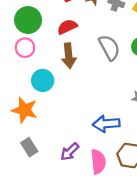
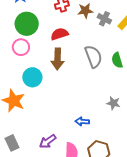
blue arrow: (106, 124) -> (82, 122), size x0.6
gray rectangle: (29, 147) -> (12, 143), moved

